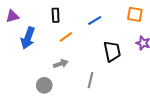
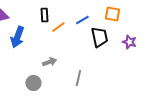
orange square: (135, 14) -> (112, 14), moved
orange line: (66, 37) -> (58, 27), moved
black trapezoid: (112, 51) -> (99, 37), moved

